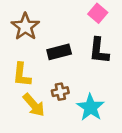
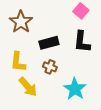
brown cross: (60, 92) -> (50, 67), moved, turned 32

